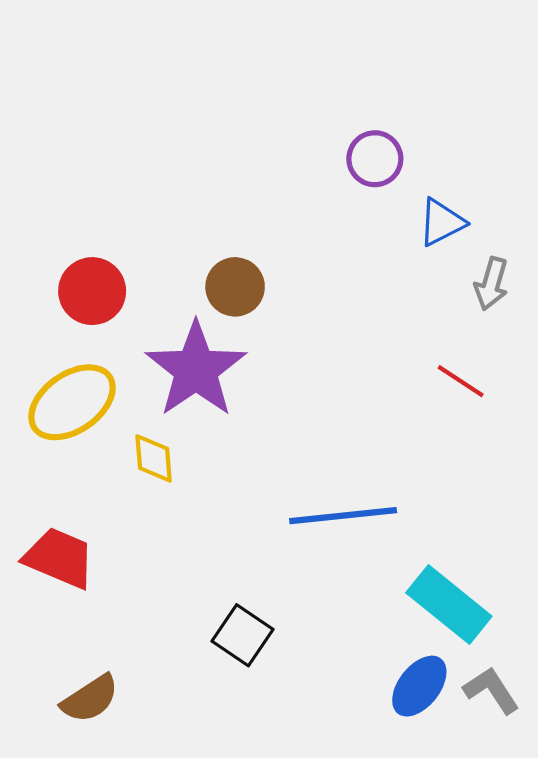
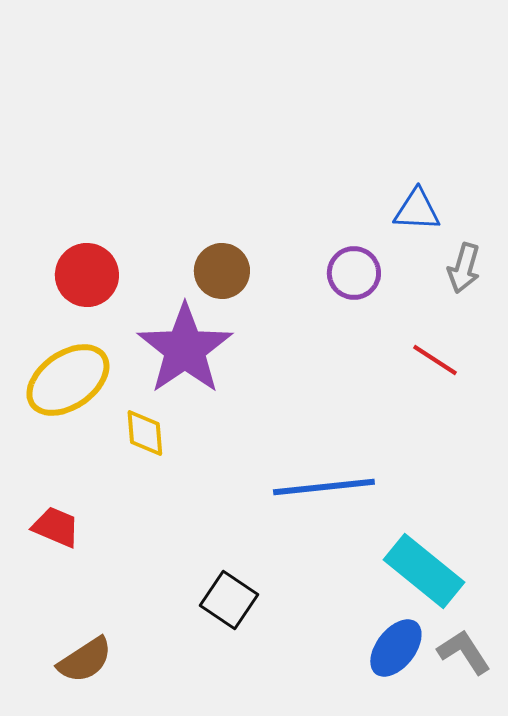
purple circle: (375, 159) -> (354, 273), moved
blue triangle: (442, 222) -> (417, 210), turned 30
red trapezoid: (59, 558) -> (56, 527), size x0.7

